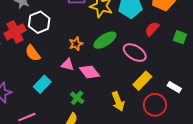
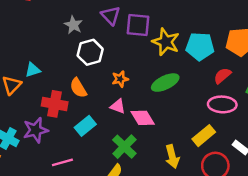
red cross: (15, 32) -> (55, 104), moved, turned 30
orange star: (76, 44) -> (120, 79), moved
pink ellipse: (135, 53) -> (222, 104), moved, turned -35
green cross: (77, 98) -> (124, 147), size x1.5

